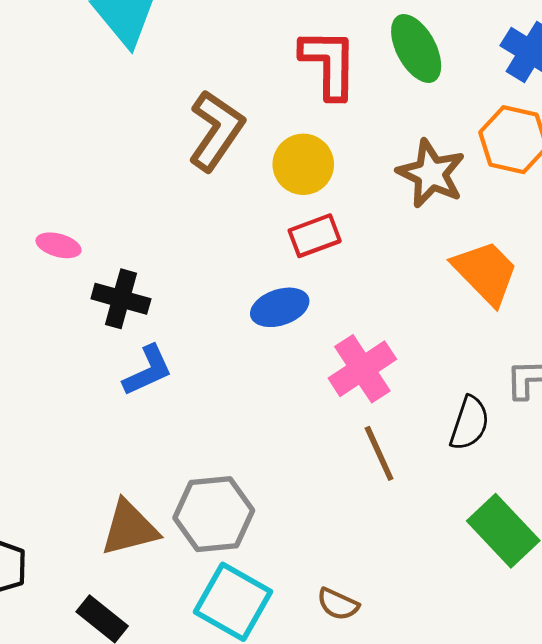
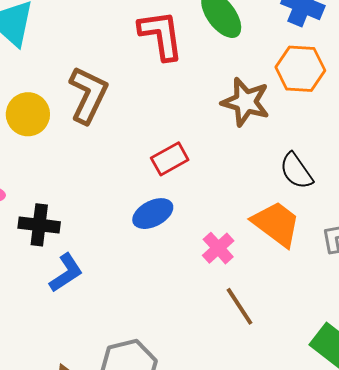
yellow circle: (303, 164) -> (28, 114), moved
orange trapezoid: (486, 272) -> (276, 224), moved
pink cross: (362, 369) -> (218, 248), size x0.7
black semicircle: (469, 423) -> (296, 171), moved, turned 135

